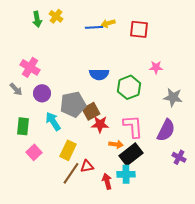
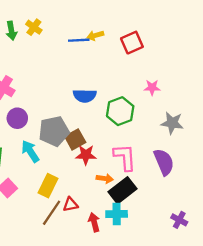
red square: (139, 29) -> (132, 43), turned -30
purple semicircle: (166, 130) -> (164, 162), turned -50
purple cross: (179, 157) -> (179, 220), moved

